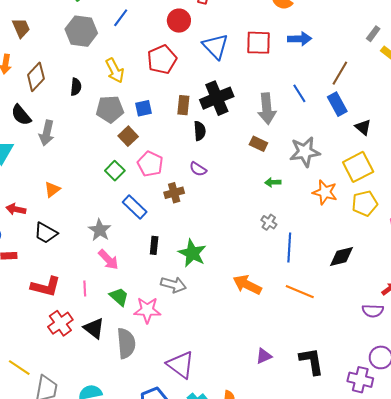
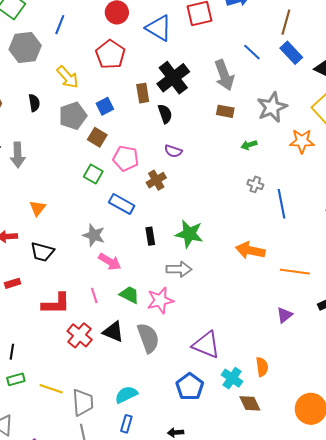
orange line: (300, 292) -> (295, 272), moved

